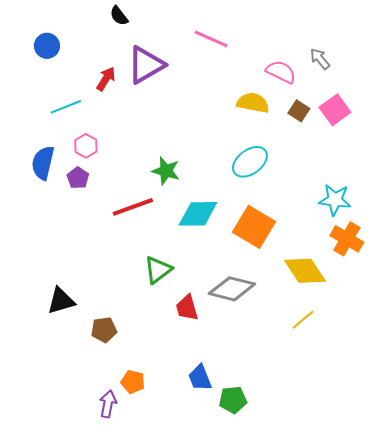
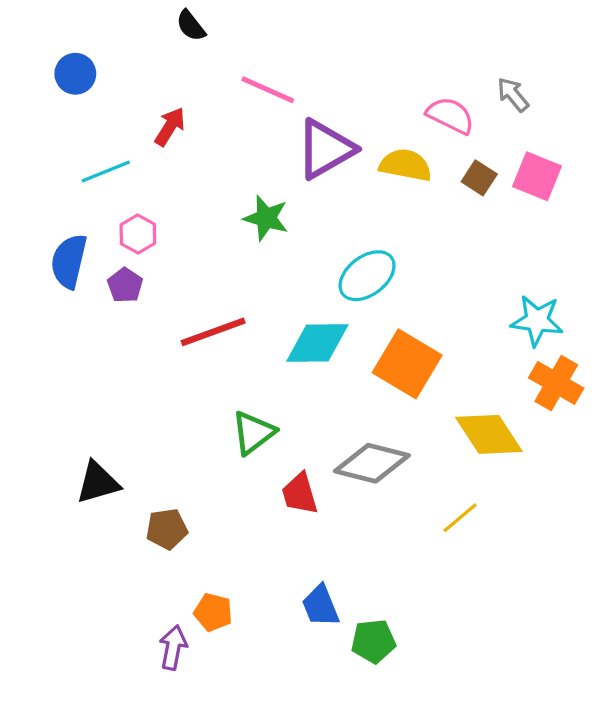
pink line: (211, 39) -> (268, 90), moved
purple triangle: (146, 65) -> (325, 149), moved
pink square: (335, 110) -> (537, 176), turned -32
cyan ellipse: (250, 162) -> (367, 276), moved
green star: (166, 171) -> (266, 218), moved
yellow line: (303, 320) -> (460, 518), moved

